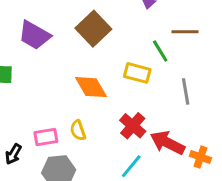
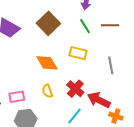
green line: (160, 51) -> (85, 26), moved
yellow semicircle: (78, 130) -> (47, 91), moved
orange cross: (200, 157) -> (116, 116), moved

